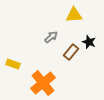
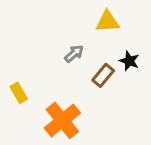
yellow rectangle: (13, 64) -> (19, 93), turned 40

